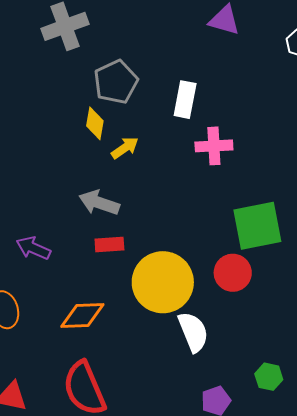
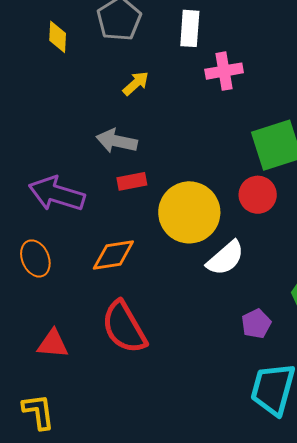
yellow diamond: (95, 123) -> (58, 37), moved
purple arrow: (33, 248) -> (57, 194), size x1.6
white semicircle: (193, 332) -> (225, 258), turned 78

